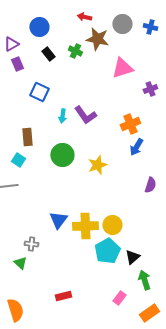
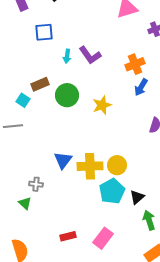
blue square: (39, 92) -> (44, 32), turned -30
brown rectangle: (27, 137) -> (40, 84), moved, turned 72
pink rectangle: (119, 298) -> (103, 238), moved, size x1.5

